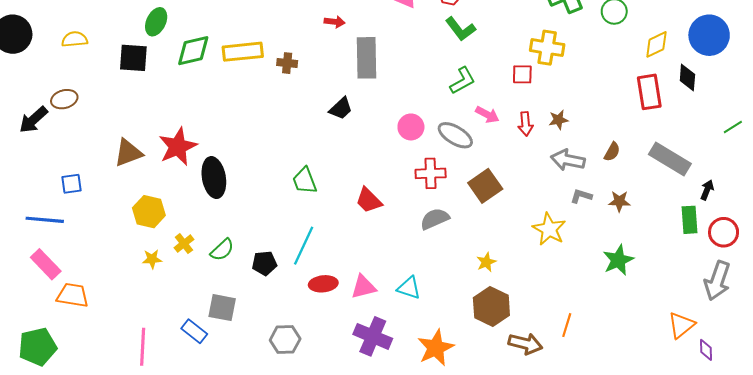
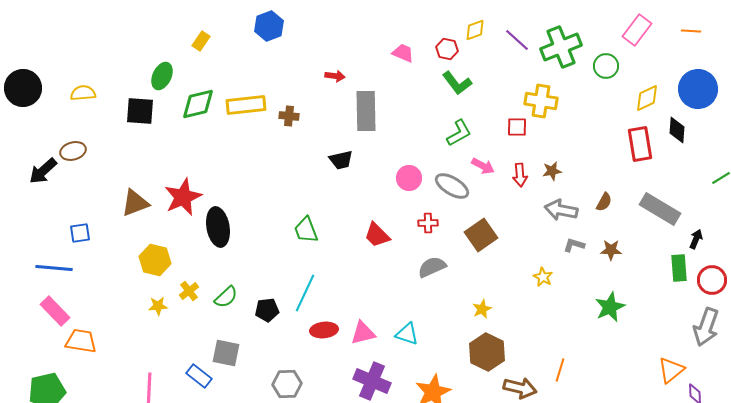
black trapezoid: (341, 108) -> (341, 160), turned 30
red cross: (431, 173) -> (428, 223), size x0.7
red trapezoid: (369, 200) -> (377, 235), moved
yellow star: (549, 229) -> (543, 277), size x0.6

